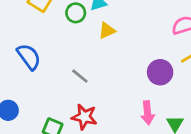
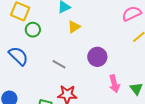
green circle: (76, 13) -> (33, 30), moved
purple circle: (160, 72) -> (97, 57), moved

